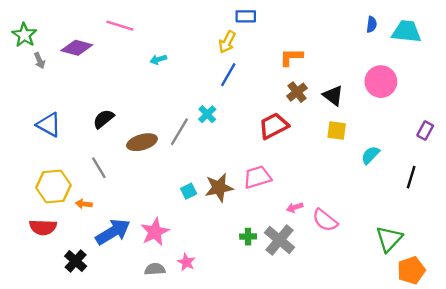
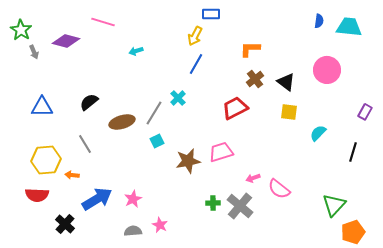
blue triangle: (49, 125) -> (42, 107), turned -30
cyan square: (189, 191) -> (157, 141), moved
pink star: (155, 232) -> (133, 199), size x0.7

